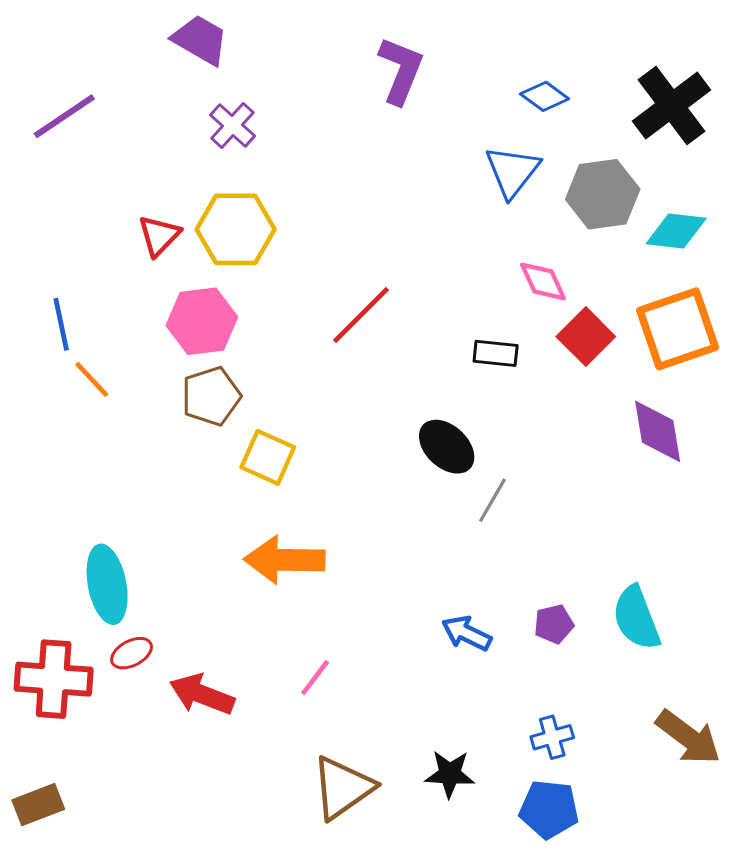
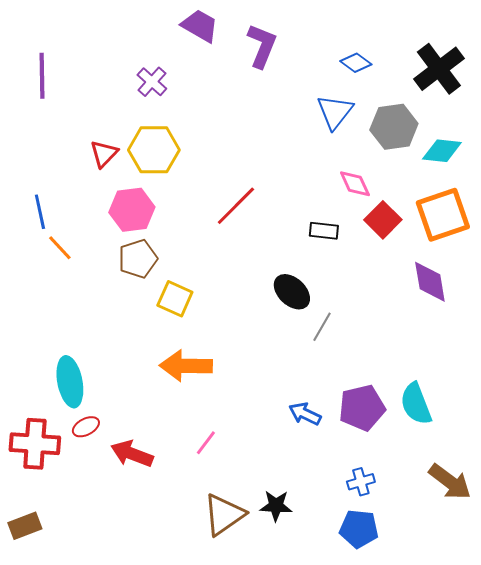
purple trapezoid: (200, 40) -> (200, 26), moved
purple line: (64, 116) -> (42, 76), turned -57
purple pentagon: (554, 624) -> (362, 408), size x1.8
black star: (450, 774) -> (276, 506), moved

